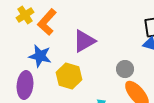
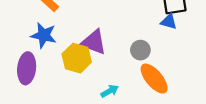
purple triangle: (84, 41) -> (94, 42), moved, turned 50

